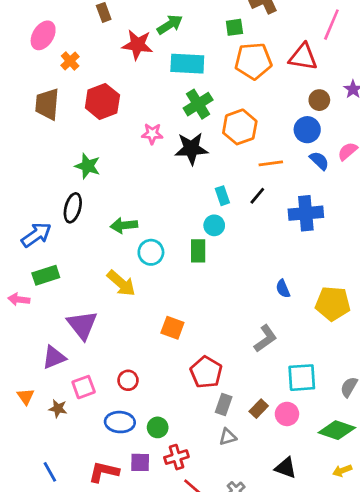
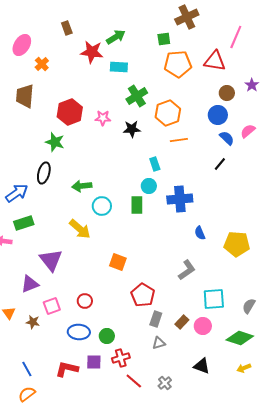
cyan rectangle: (187, 64) -> (119, 67), moved, size x0.7
red hexagon: (102, 101) -> (70, 112), moved
black star: (191, 149) -> (132, 129), size x0.7
orange line: (271, 163) -> (179, 140), moved
black line: (257, 196) -> (220, 164), moved
blue cross: (306, 213) -> (180, 199), moved

